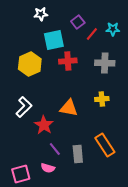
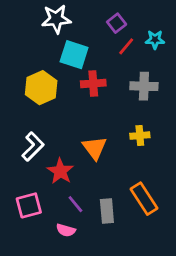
white star: (41, 14) -> (56, 19), size x1.5
purple square: (78, 22) -> (117, 23), moved
cyan square: (54, 40) -> (74, 55), turned 30
orange triangle: (69, 108) -> (95, 148), turned 42
pink square: (21, 174) -> (29, 205), moved

